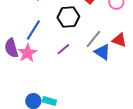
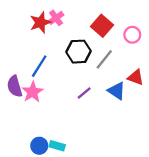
gray line: (93, 39) -> (104, 59), moved
purple line: (63, 49) -> (84, 93), moved

